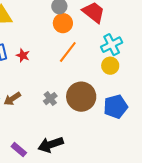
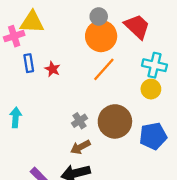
orange circle: (63, 23) -> (101, 36), size x1.4
cyan cross: (112, 45) -> (154, 65), turned 35
brown arrow: (12, 99) -> (80, 147), moved

